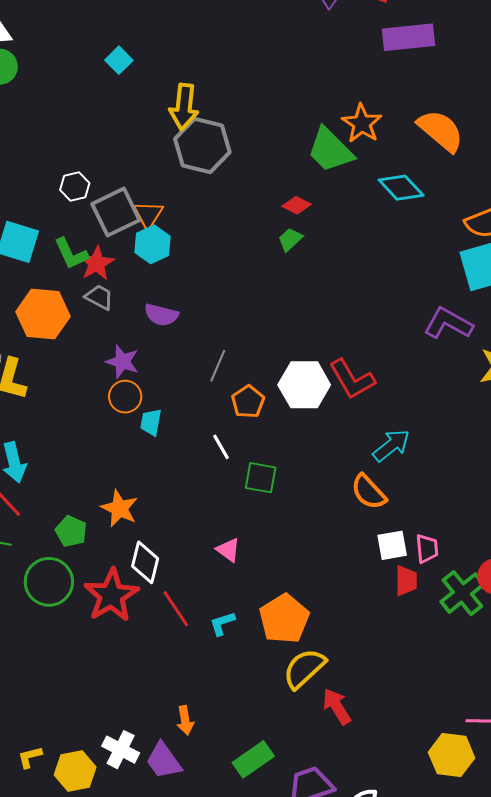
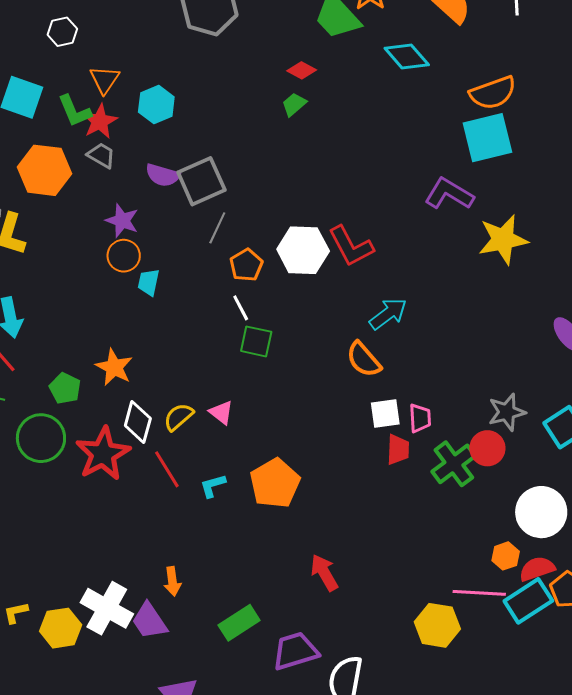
white hexagon: (75, 186) -> (62, 32), moved
gray square: (116, 212) -> (201, 181), moved
orange triangle: (148, 215) -> (104, 80), moved
white line: (221, 447) -> (241, 308), moved
yellow semicircle: (304, 669) -> (179, 417), moved, size x0.7
white cross: (121, 750) -> (107, 608), size x1.4

